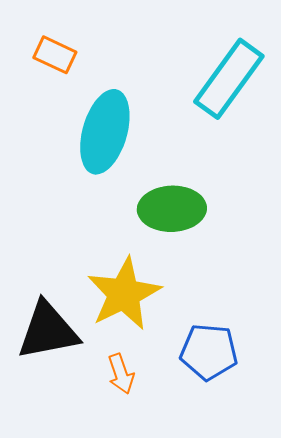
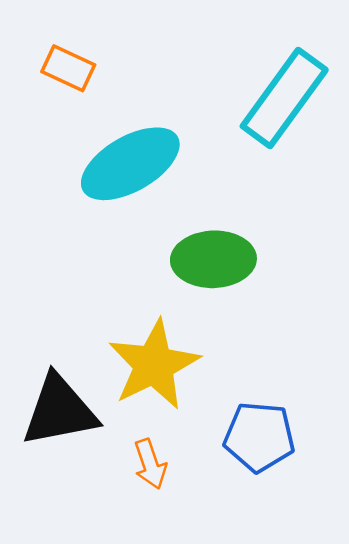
cyan ellipse: (105, 132) -> (130, 164), turned 44

